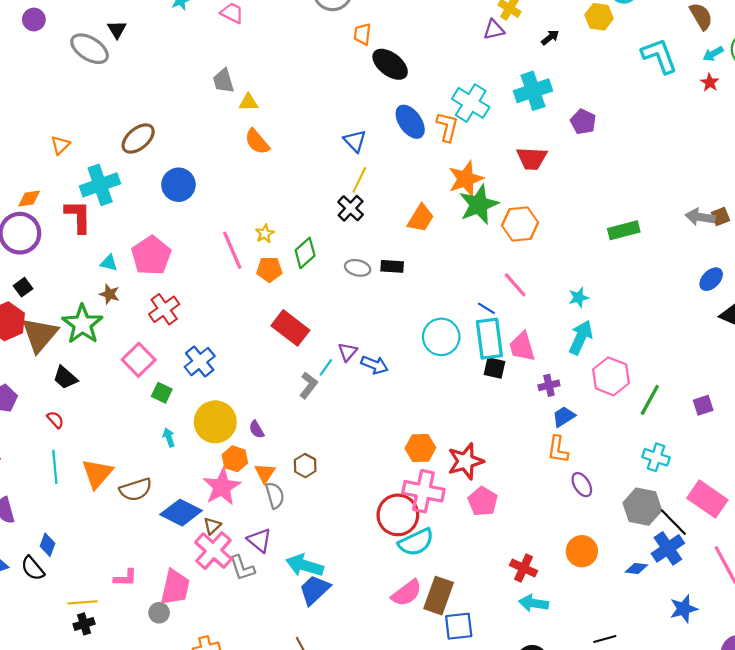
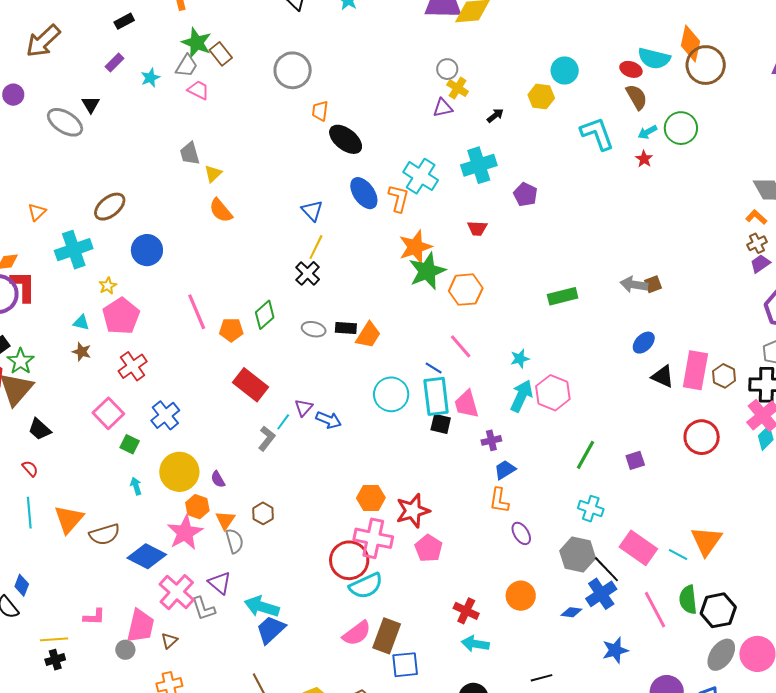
yellow triangle: (248, 102) -> (213, 174), turned -42
red trapezoid: (532, 158) -> (477, 228), size x0.7
red L-shape: (78, 216) -> (23, 286), moved
orange trapezoid: (421, 218) -> (368, 335), moved
yellow star: (265, 234) -> (108, 286), moved
green star: (82, 324) -> (21, 361), moved, size x0.7
pink hexagon: (611, 376) -> (553, 393), moved
brown triangle: (212, 526) -> (169, 641), moved

